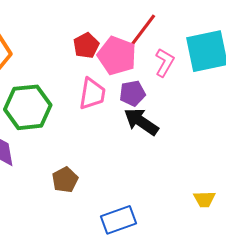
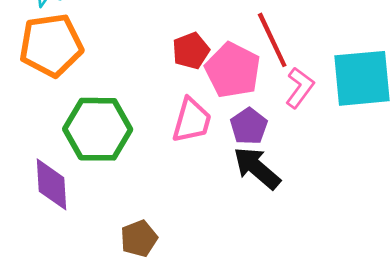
red line: (142, 32) -> (272, 40), turned -69
purple pentagon: (132, 93) -> (249, 126), turned -30

